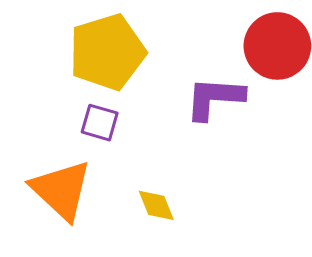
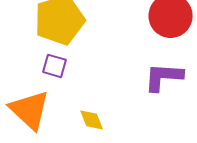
purple L-shape: (215, 98) -> (164, 77), moved

